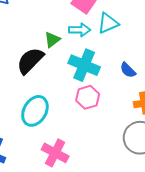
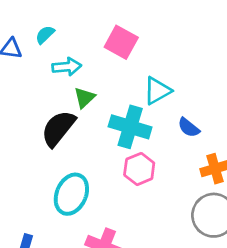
cyan triangle: (108, 23) -> (157, 91), moved
cyan arrow: (80, 30) -> (67, 67), moved

